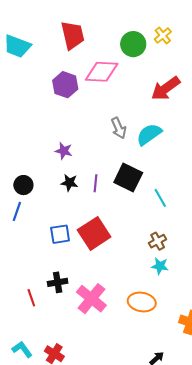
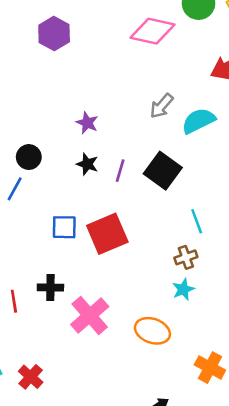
purple hexagon: (65, 85) -> (54, 34), moved
gray arrow: (119, 128) -> (162, 106), turned 55
cyan line: (160, 198) -> (197, 221), moved
cyan star: (160, 266) -> (183, 289), turned 30

